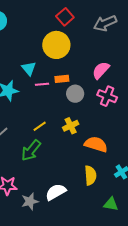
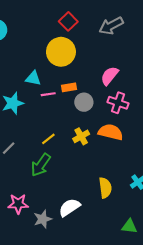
cyan triangle: (29, 68) -> (33, 78), turned -35
orange semicircle: (96, 144) -> (111, 132), moved
green triangle: (111, 204) -> (129, 226), moved

